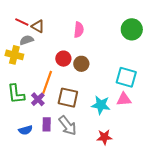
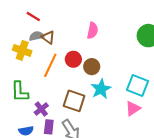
brown triangle: (38, 26) -> (48, 37), moved
orange line: (47, 82) -> (50, 65), moved
purple cross: (38, 99) -> (41, 109), moved
pink triangle: (124, 99) -> (133, 108), turned -35
cyan star: (101, 105) -> (101, 89), moved, turned 30

